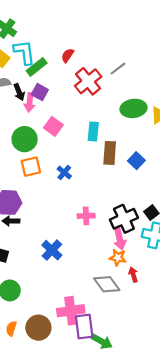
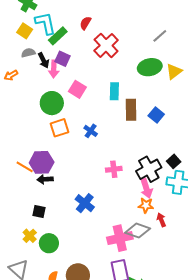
gray line: (118, 69) -> (160, 36), moved
gray diamond: (107, 284) -> (138, 231), turned -30
pink cross: (71, 311) -> (120, 238), moved

